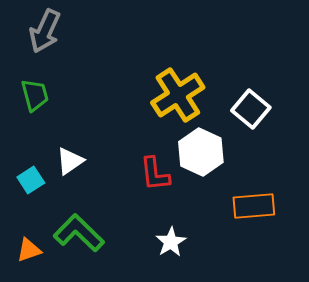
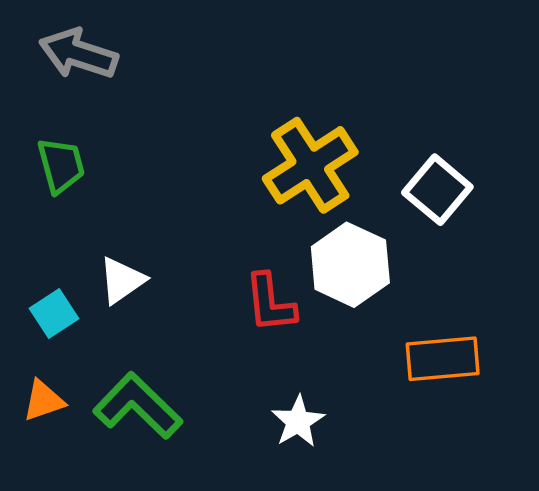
gray arrow: (45, 31) -> (78, 54), turned 84
orange triangle: (29, 250) -> (44, 401), moved

